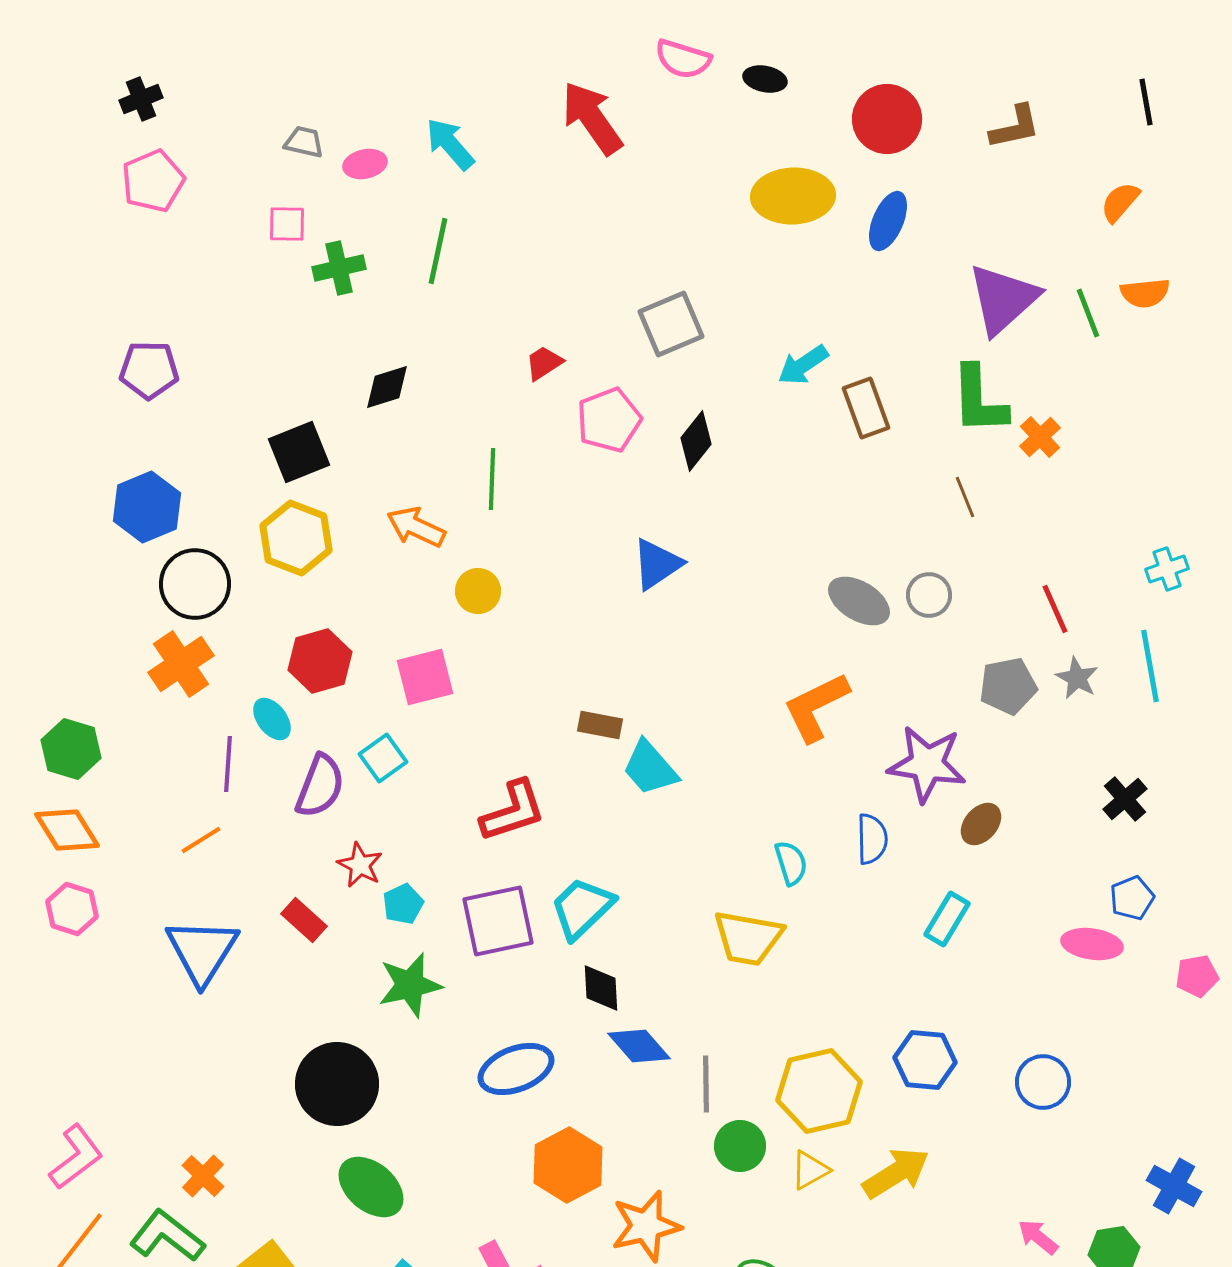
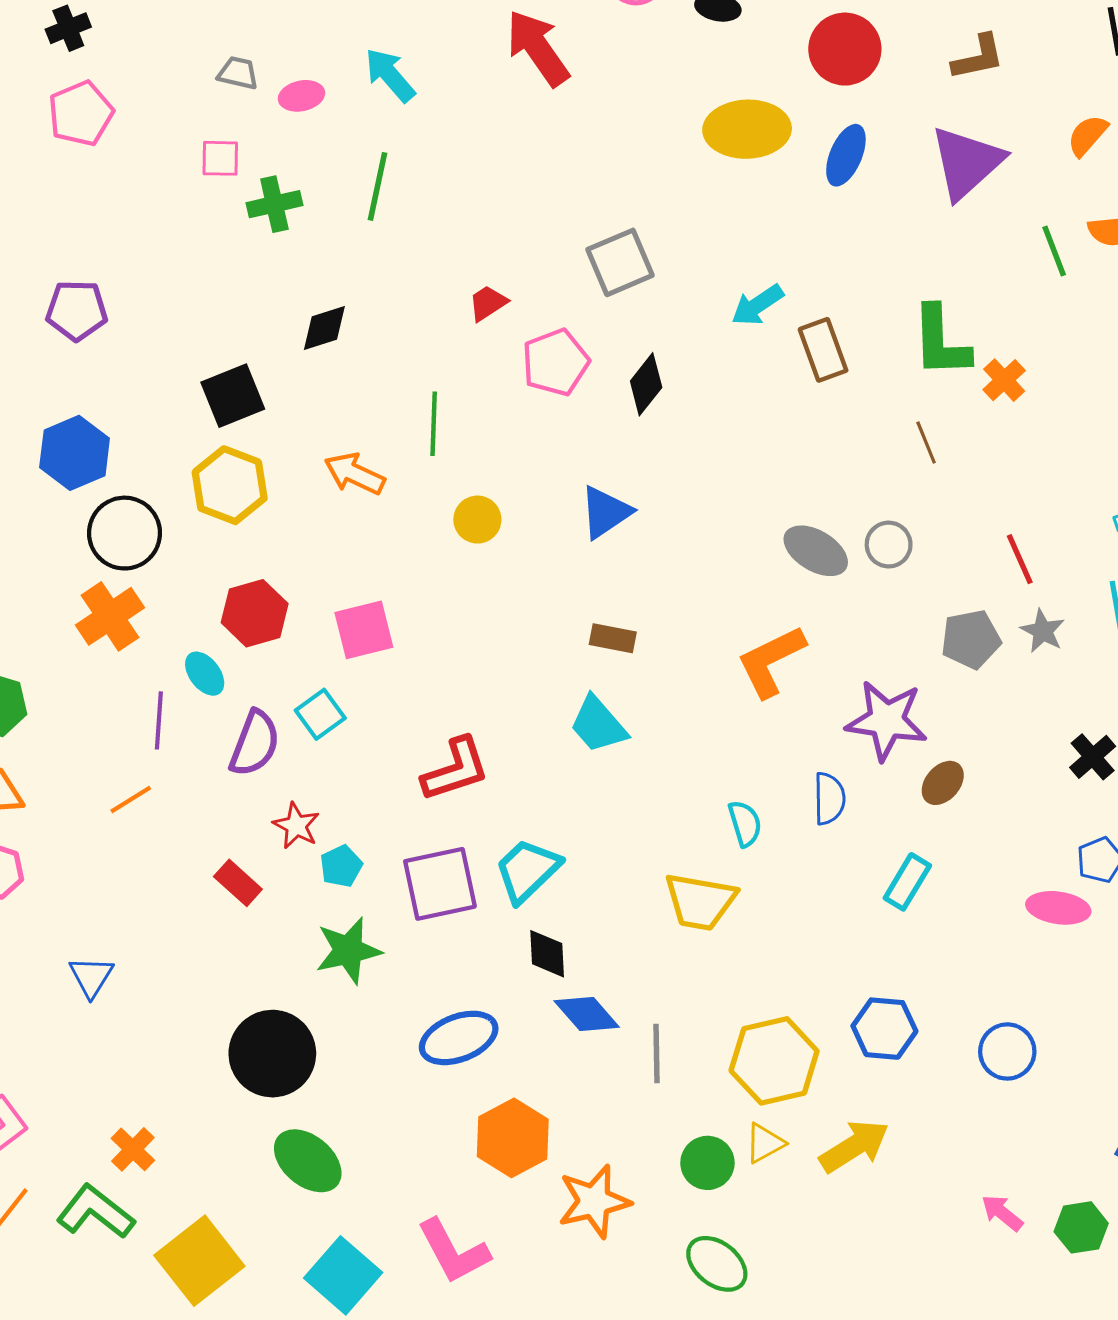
purple triangle: (1003, 299) -> (967, 162), moved
yellow circle: (478, 591) -> (477, 520), moved
brown rectangle: (600, 725) -> (613, 638), moved
blue triangle: (202, 951) -> (91, 977), moved, size x0.6
green circle: (740, 1146) -> (707, 1163), moved

